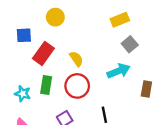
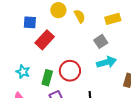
gray square: (130, 44) -> (101, 41), moved
yellow semicircle: (76, 59) -> (80, 16), moved
green rectangle: (46, 85) -> (47, 78), moved

